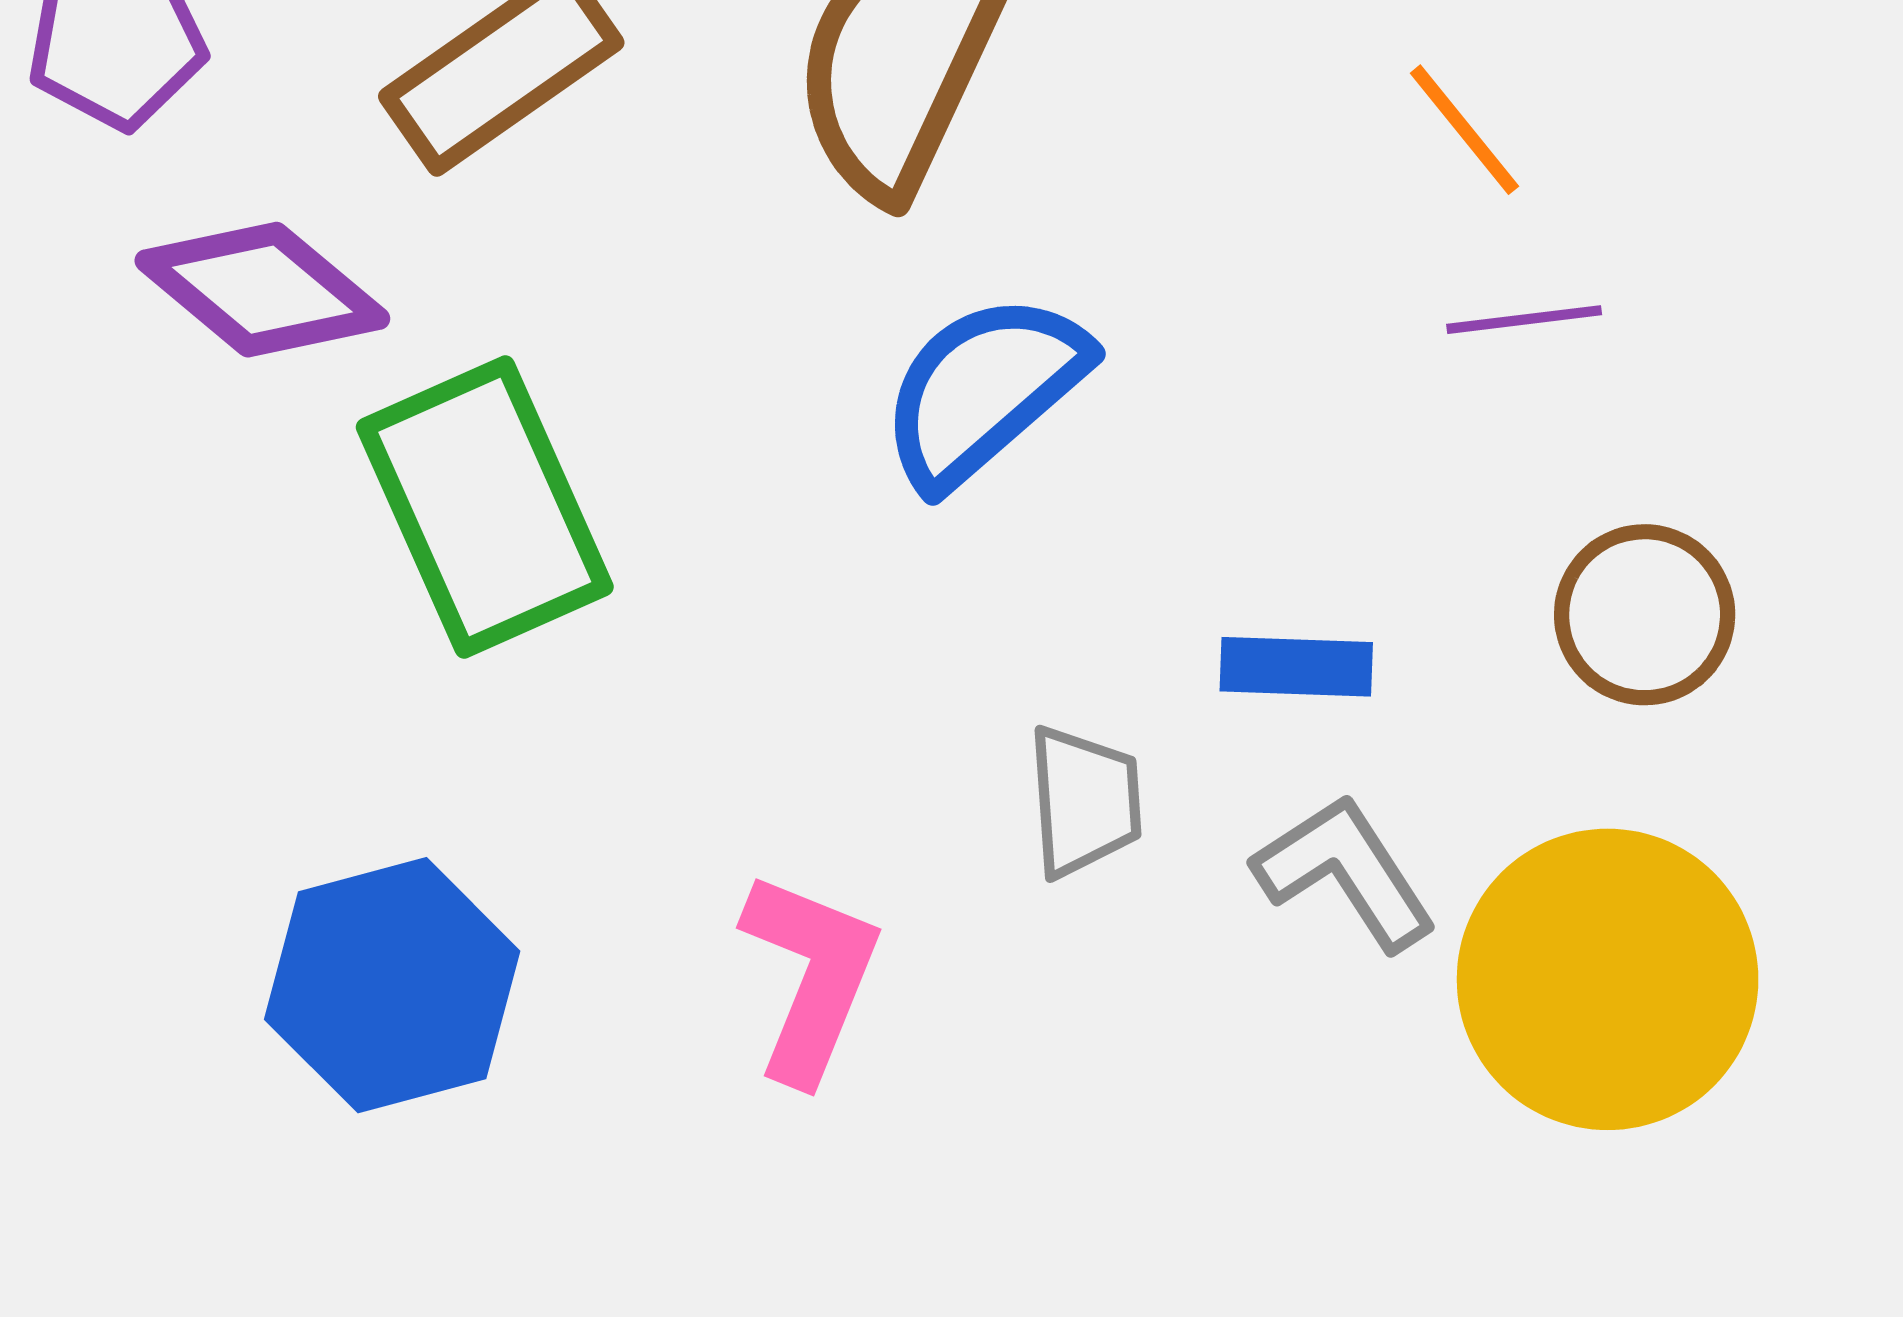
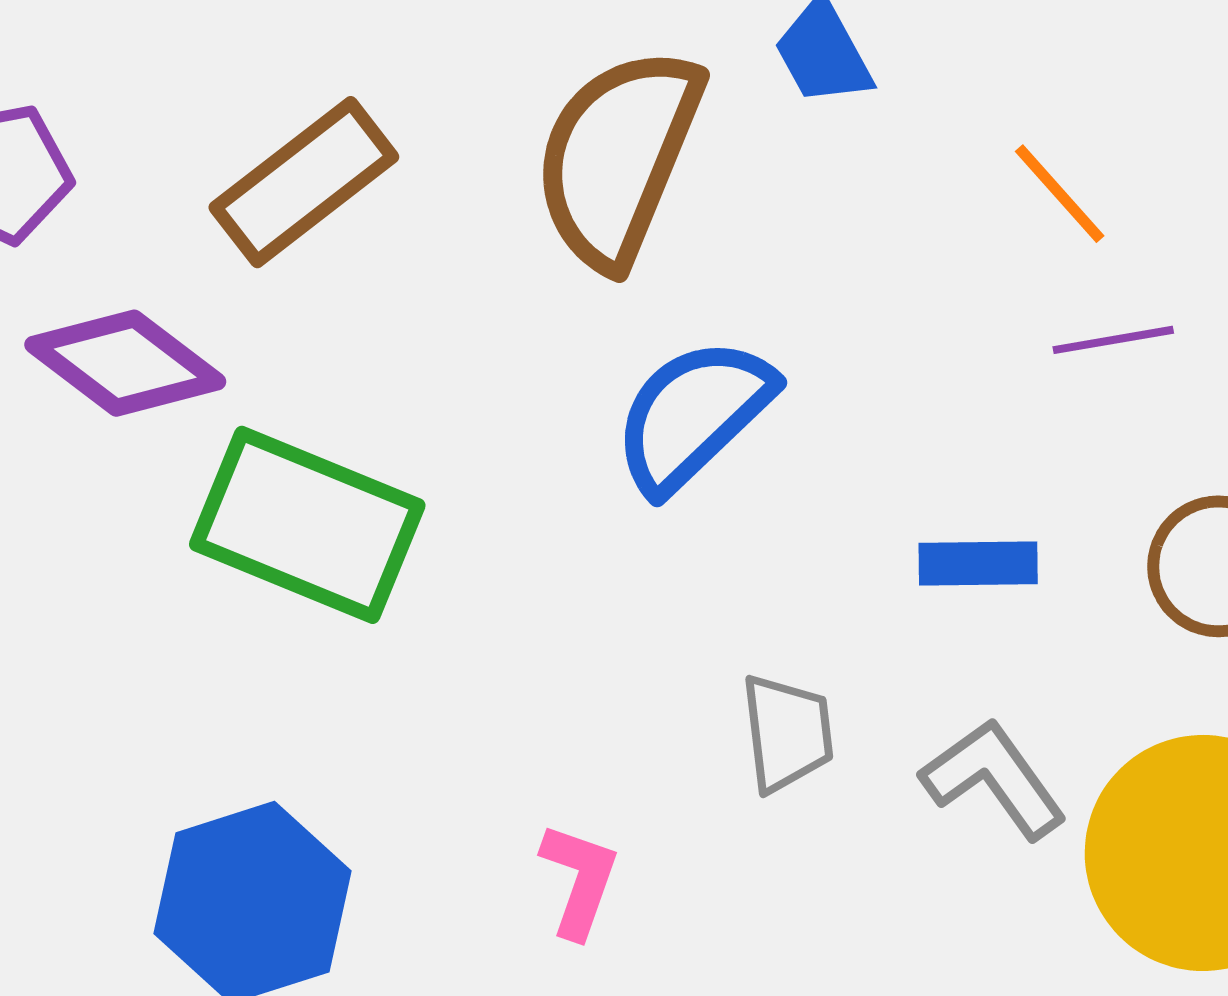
green rectangle: (485, 507) -> (307, 525), turned -41
blue rectangle: (1296, 667) -> (978, 564), moved
pink L-shape: (810, 977) -> (579, 880), size x0.7

